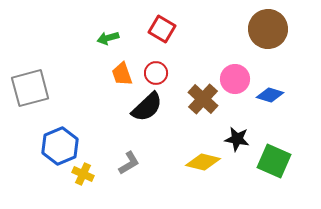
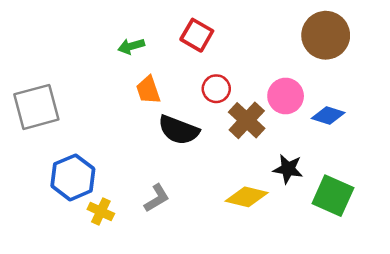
red circle: (156, 73) -> (216, 89), moved
black semicircle: (147, 107) -> (179, 130), turned 64

